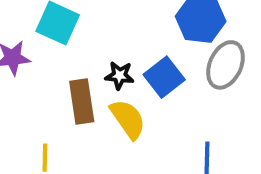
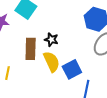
blue square: (164, 77) -> (72, 69), moved

